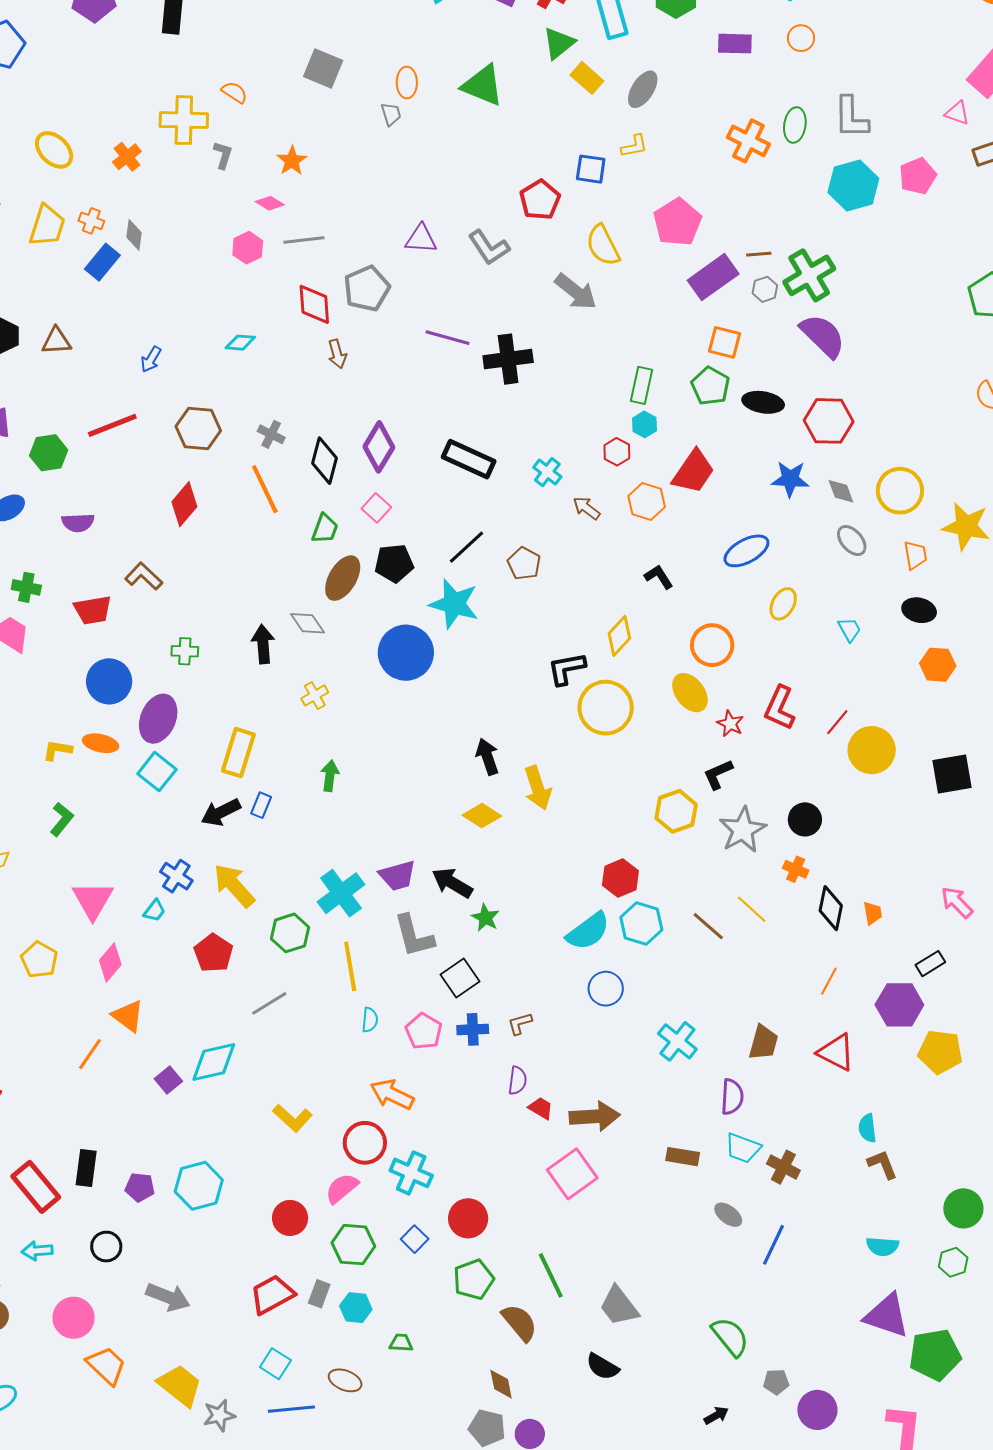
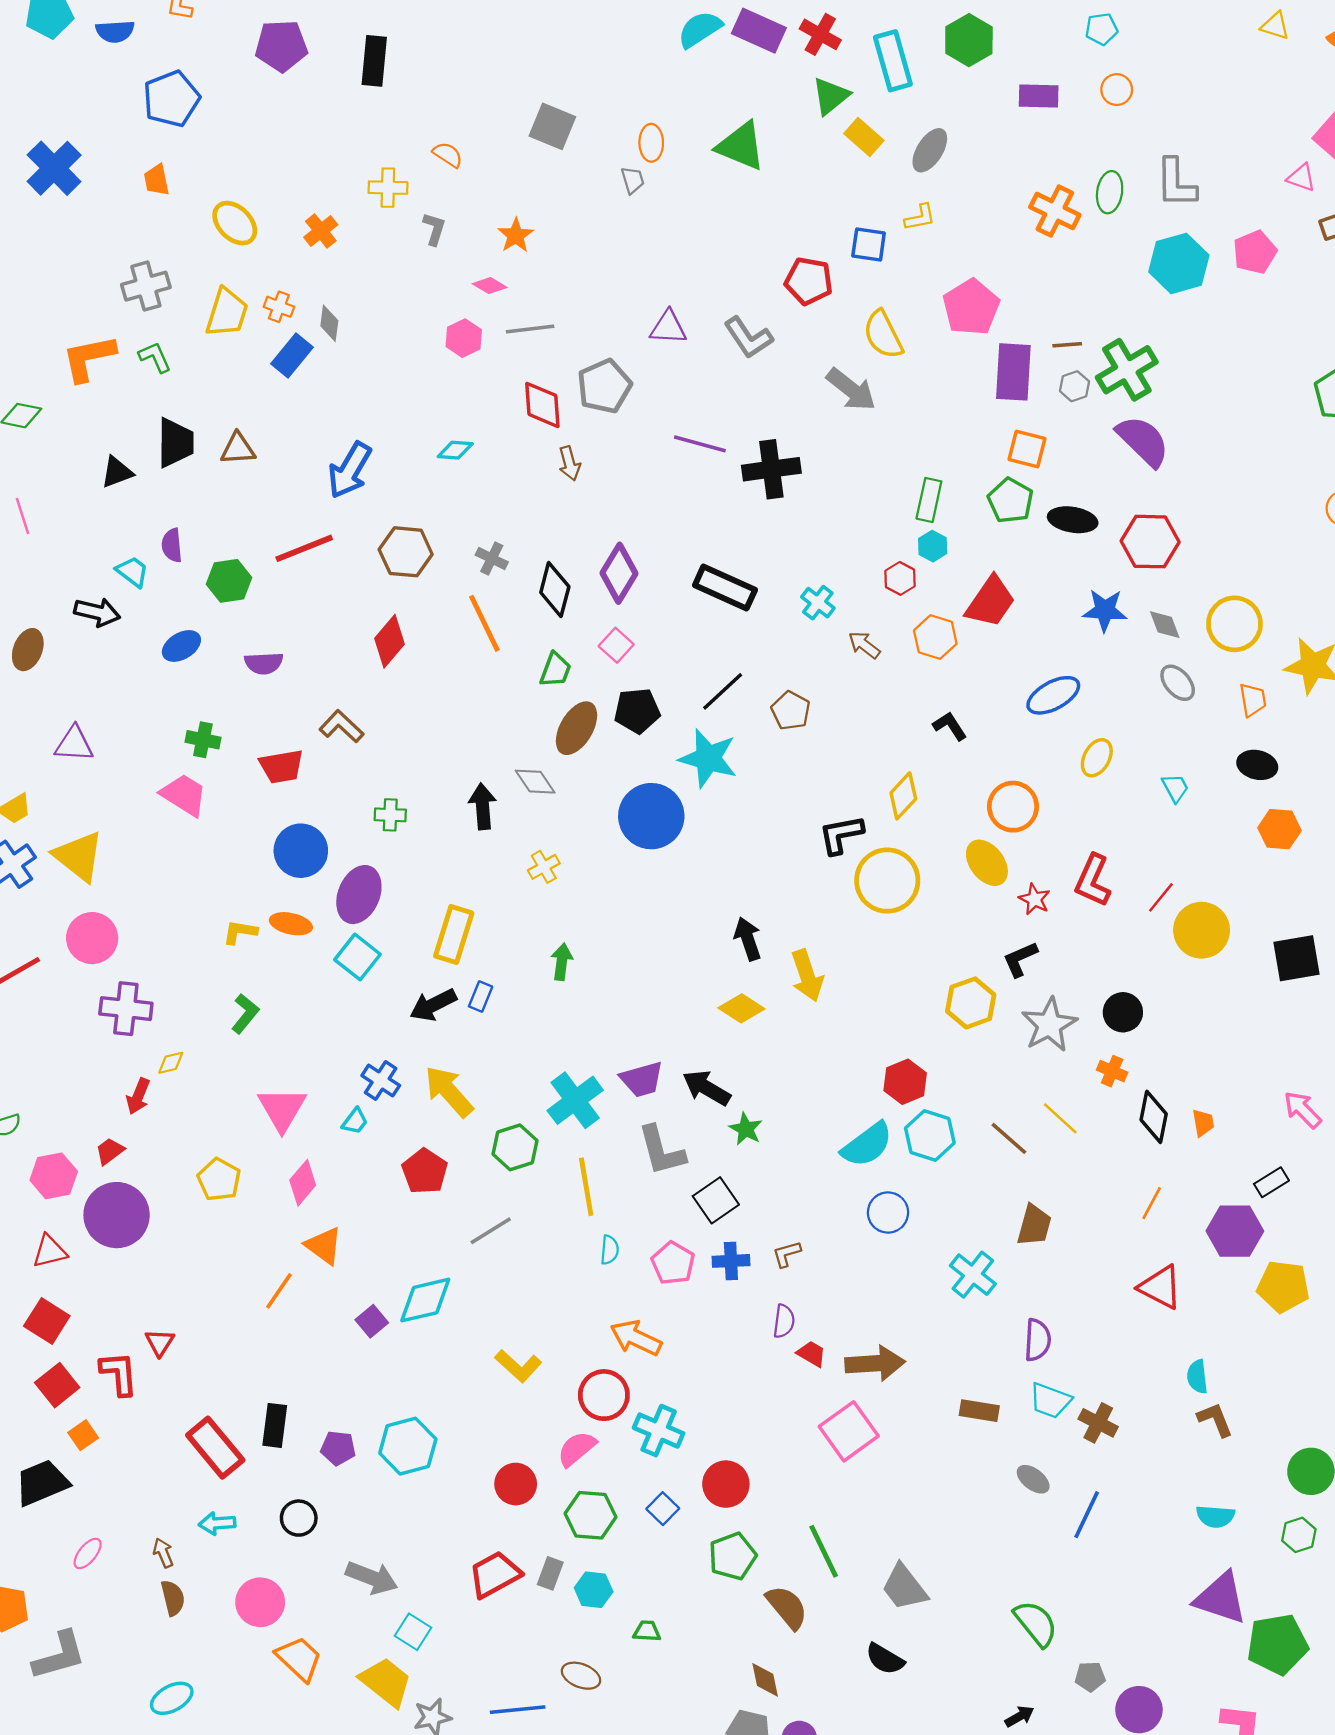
yellow cross: (184, 120) -> (388, 188), size x0.7
red pentagon: (540, 200) -> (809, 281), turned -30
purple rectangle: (713, 277) -> (1013, 372), turned -51
blue arrow: (151, 359) -> (350, 470), size x1.8
brown trapezoid: (763, 1043) -> (1034, 1225), moved
cyan square: (275, 1364) -> (413, 1632), moved

